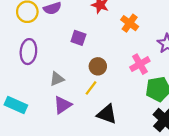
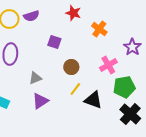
yellow line: (91, 88) -> (75, 89), moved
black triangle: (107, 114) -> (93, 100), moved

